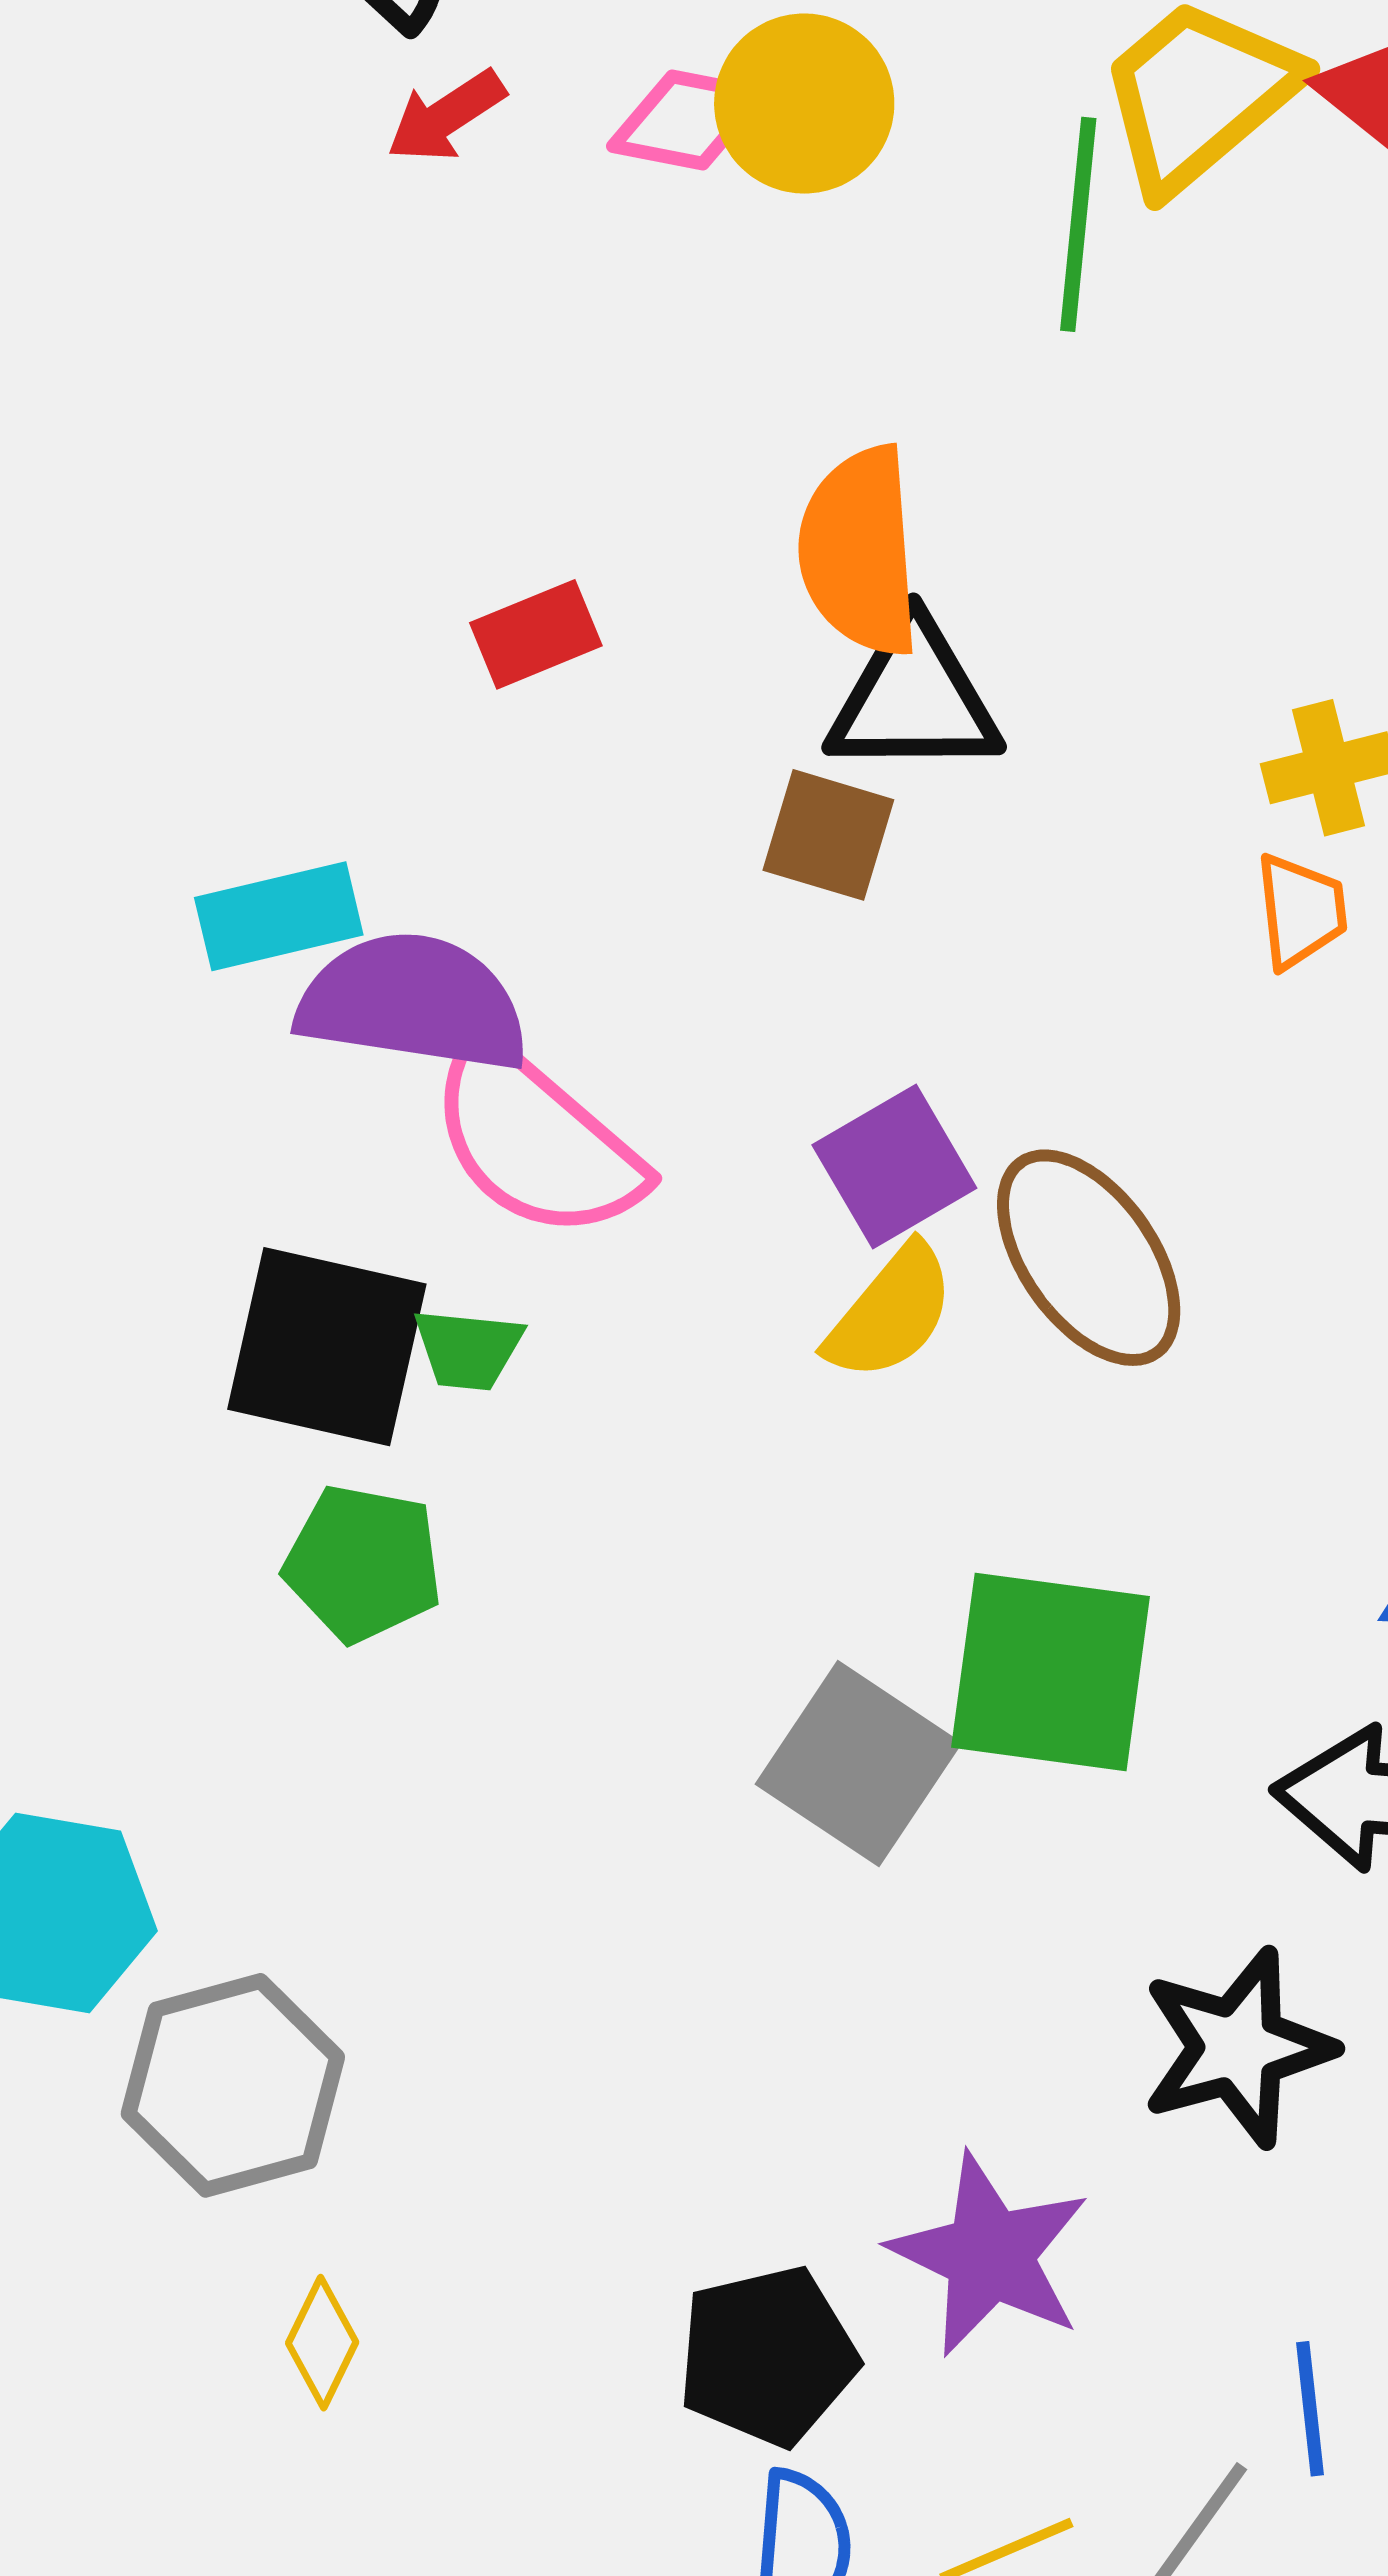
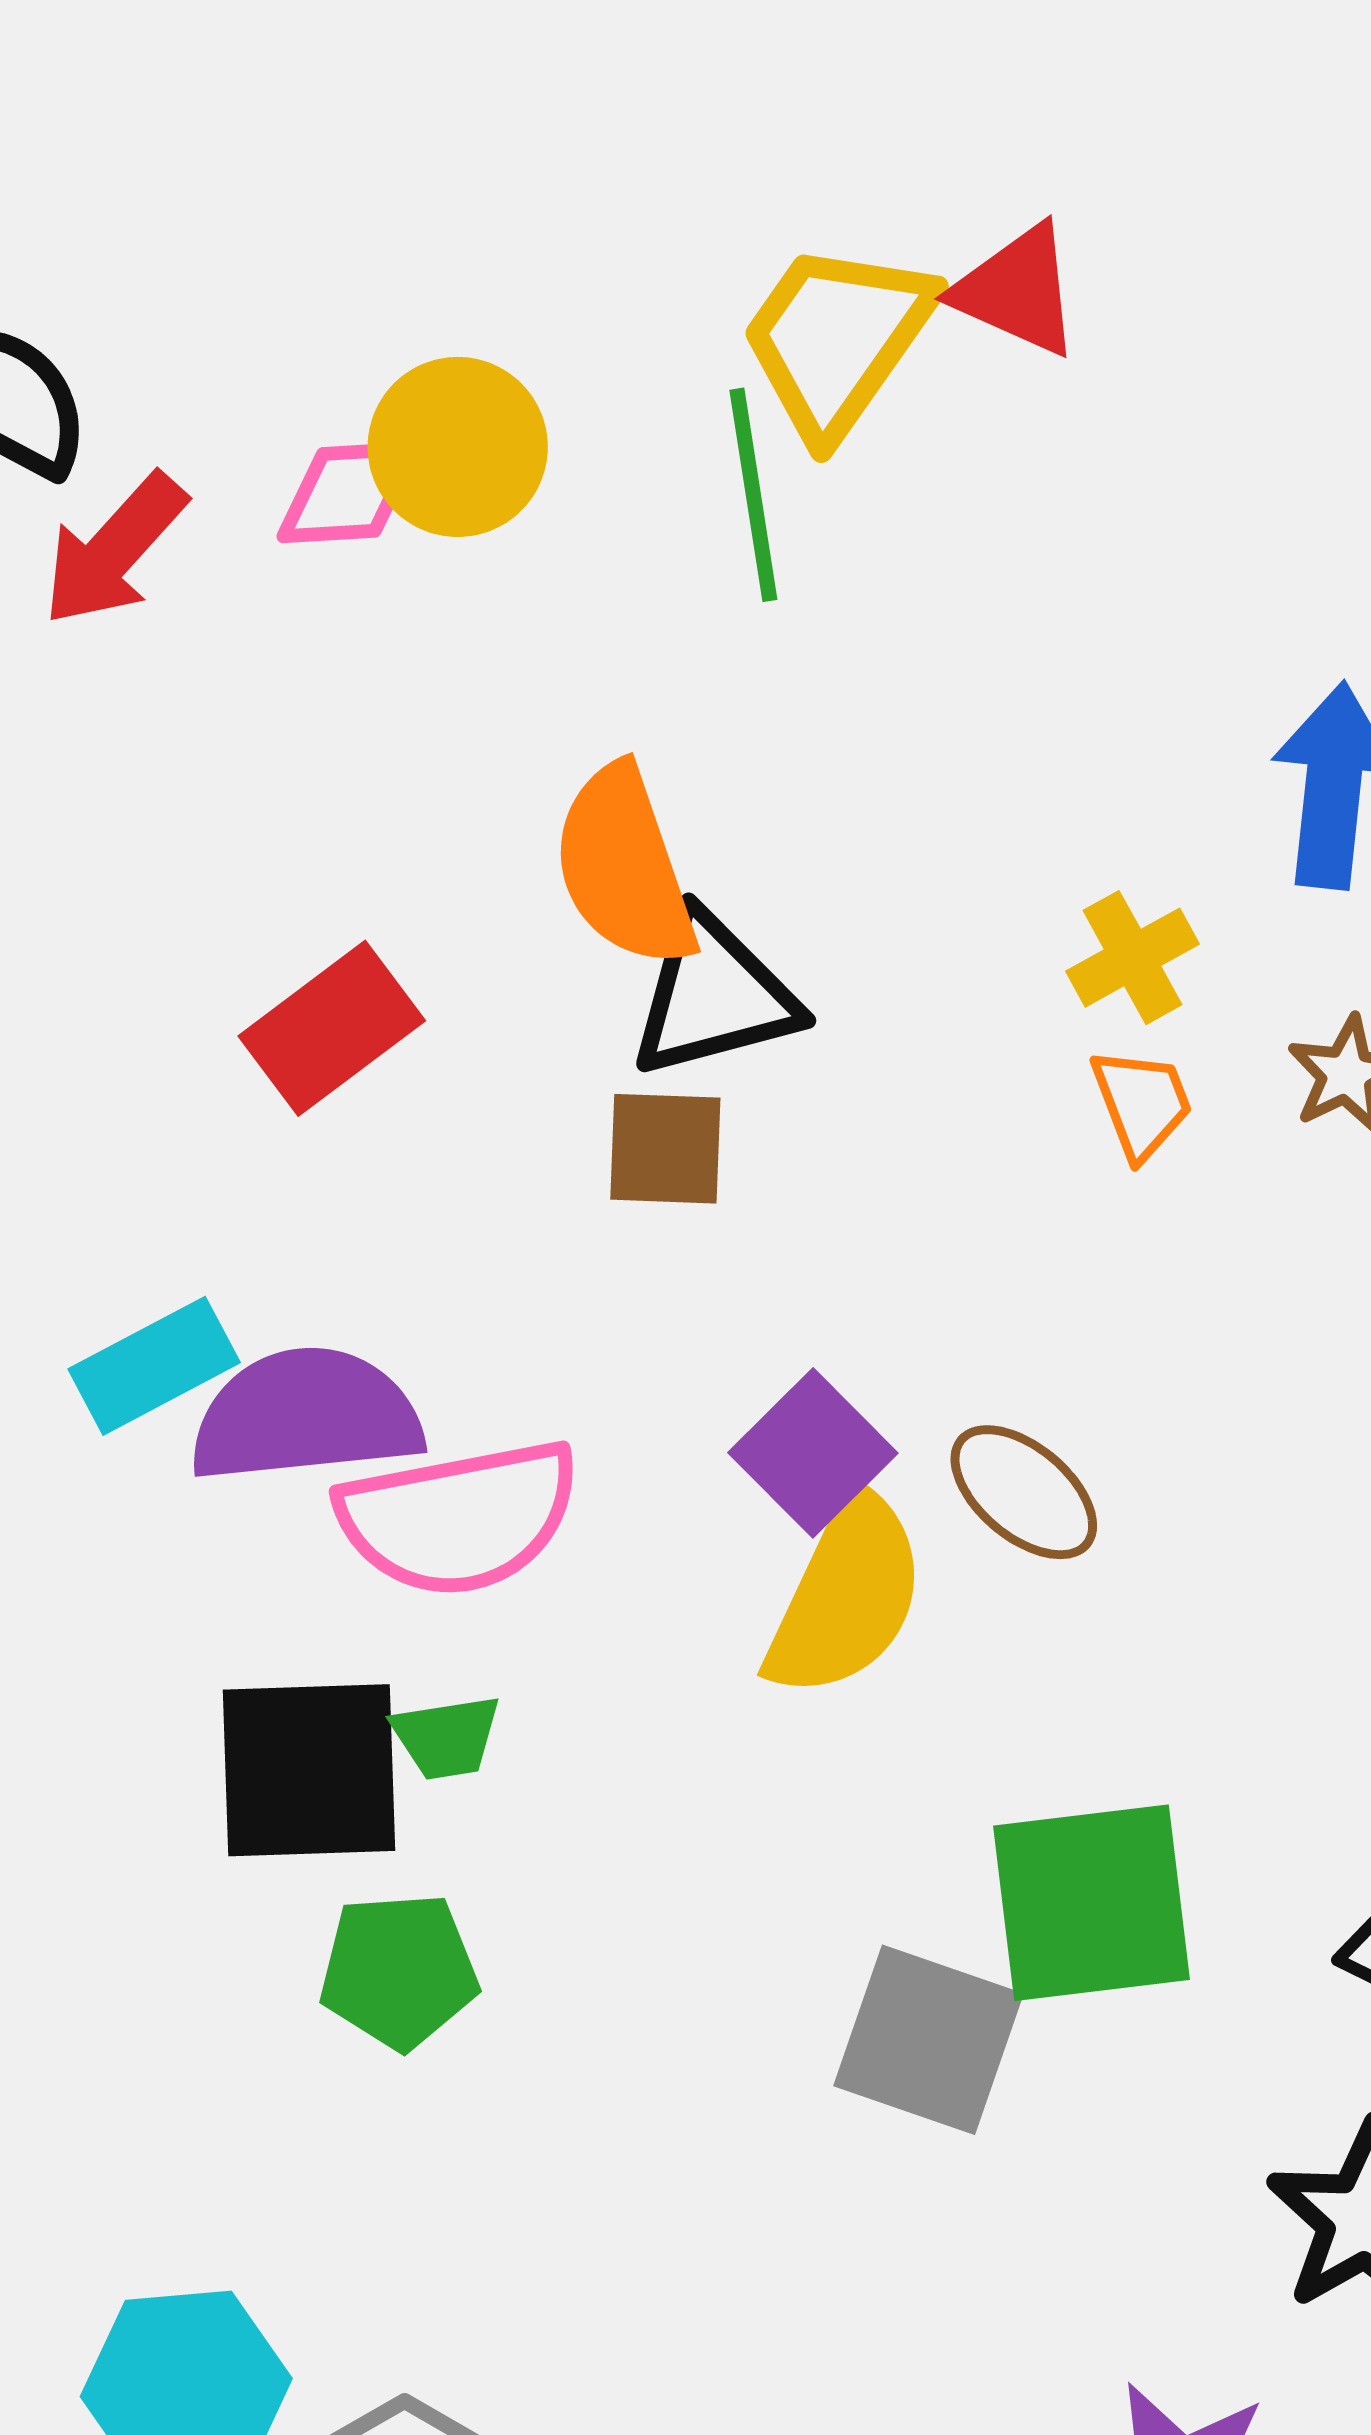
red arrow: (446, 116) -> (114, 550), size x1.4
red rectangle: (536, 634) -> (332, 1028), size x1.4
pink semicircle: (535, 1140) -> (459, 1518), turned -37
brown ellipse: (1089, 1258) -> (1024, 1492), size x0.7
yellow semicircle: (890, 1313) -> (846, 1595), size x1.4

